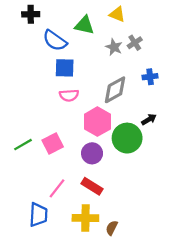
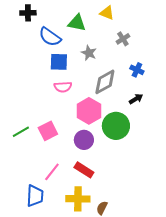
gray star: (114, 47) -> (89, 53), moved
blue cross: (150, 77) -> (137, 70), turned 32
black arrow: (149, 119) -> (136, 99), moved

